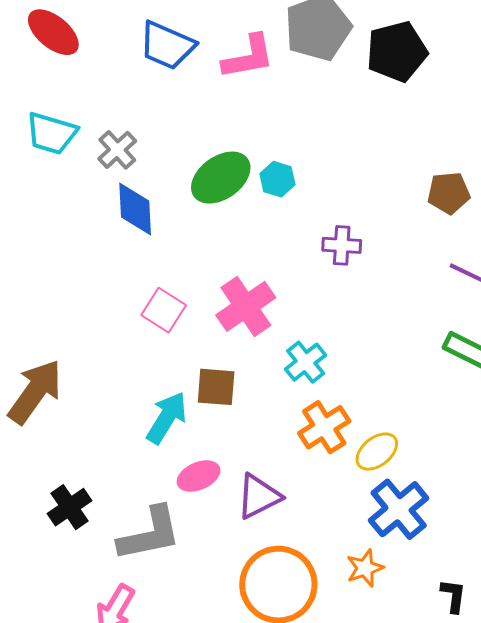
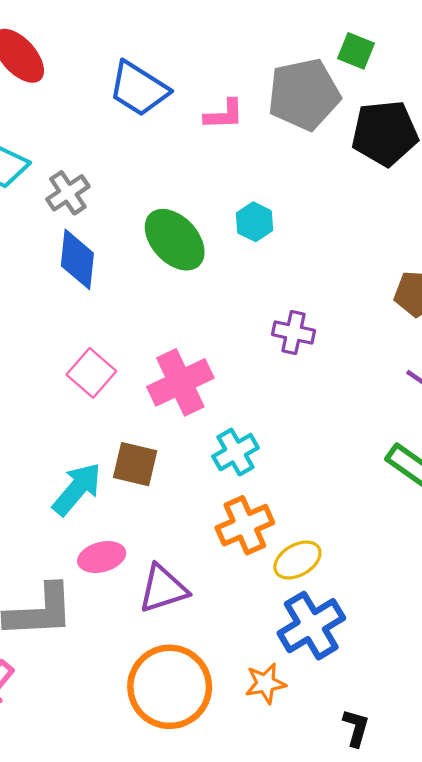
pink L-shape: (248, 57) -> (224, 114), size x0.7
green ellipse: (221, 178) -> (175, 240), turned 74
cyan hexagon: (277, 179) -> (254, 222), moved

